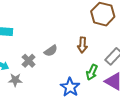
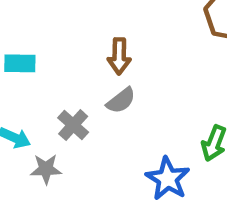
brown arrow: (82, 45) -> (119, 56), moved

